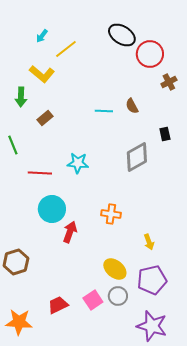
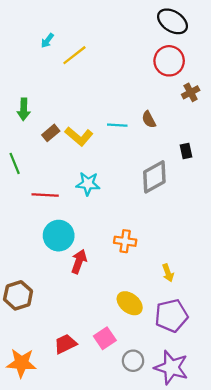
black ellipse: (122, 35) -> (172, 21), moved
yellow L-shape: (42, 74) -> (79, 136), moved
gray circle: (118, 296) -> (133, 361), moved

